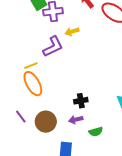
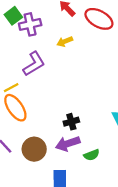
yellow arrow: (72, 32) -> (65, 42), moved
purple arrow: (76, 120) -> (68, 144), size x1.5

